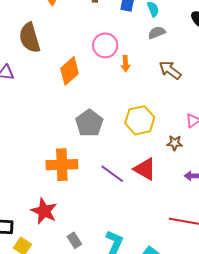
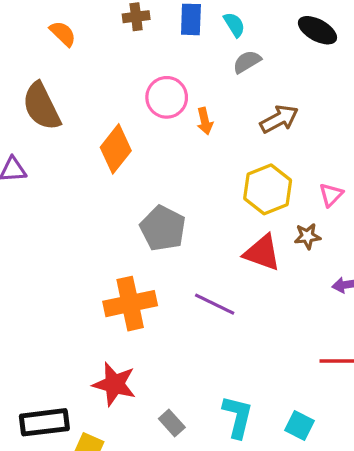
brown arrow: (170, 70) -> (279, 119), turned 125
yellow hexagon: (140, 120) -> (268, 189), moved
red triangle: (145, 169) -> (262, 253), moved

